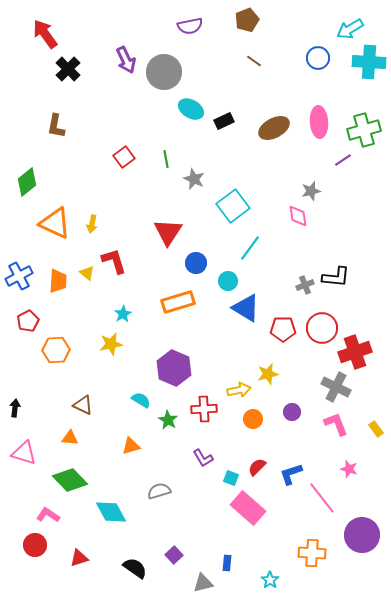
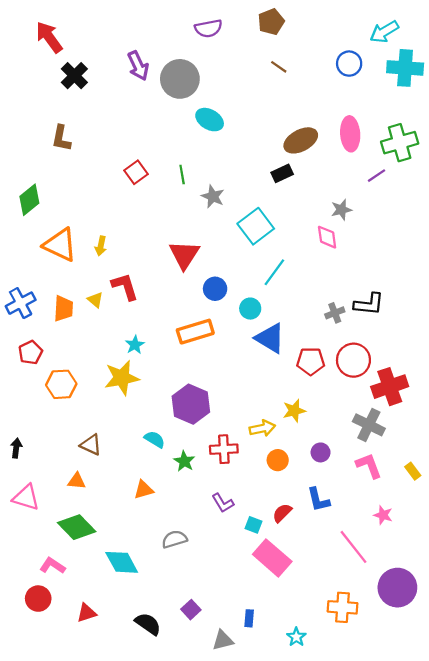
black rectangle: (224, 121) -> (282, 173), moved
yellow star: (111, 344) -> (122, 378), size x1.4
blue L-shape: (291, 474) -> (318, 500), moved, turned -85

